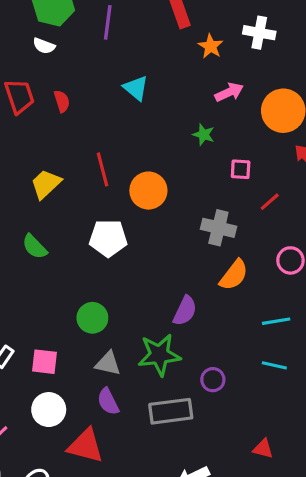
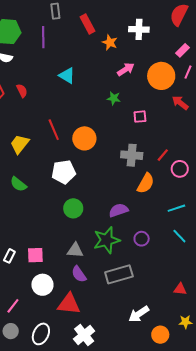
red line: (270, 202) -> (163, 155), moved
purple semicircle: (185, 311) -> (118, 210), turned -126
green circle: (92, 318) -> (73, 208), moved
cyan line: (274, 365) -> (179, 236), turned 42
purple circle: (213, 380) -> (142, 239), moved

